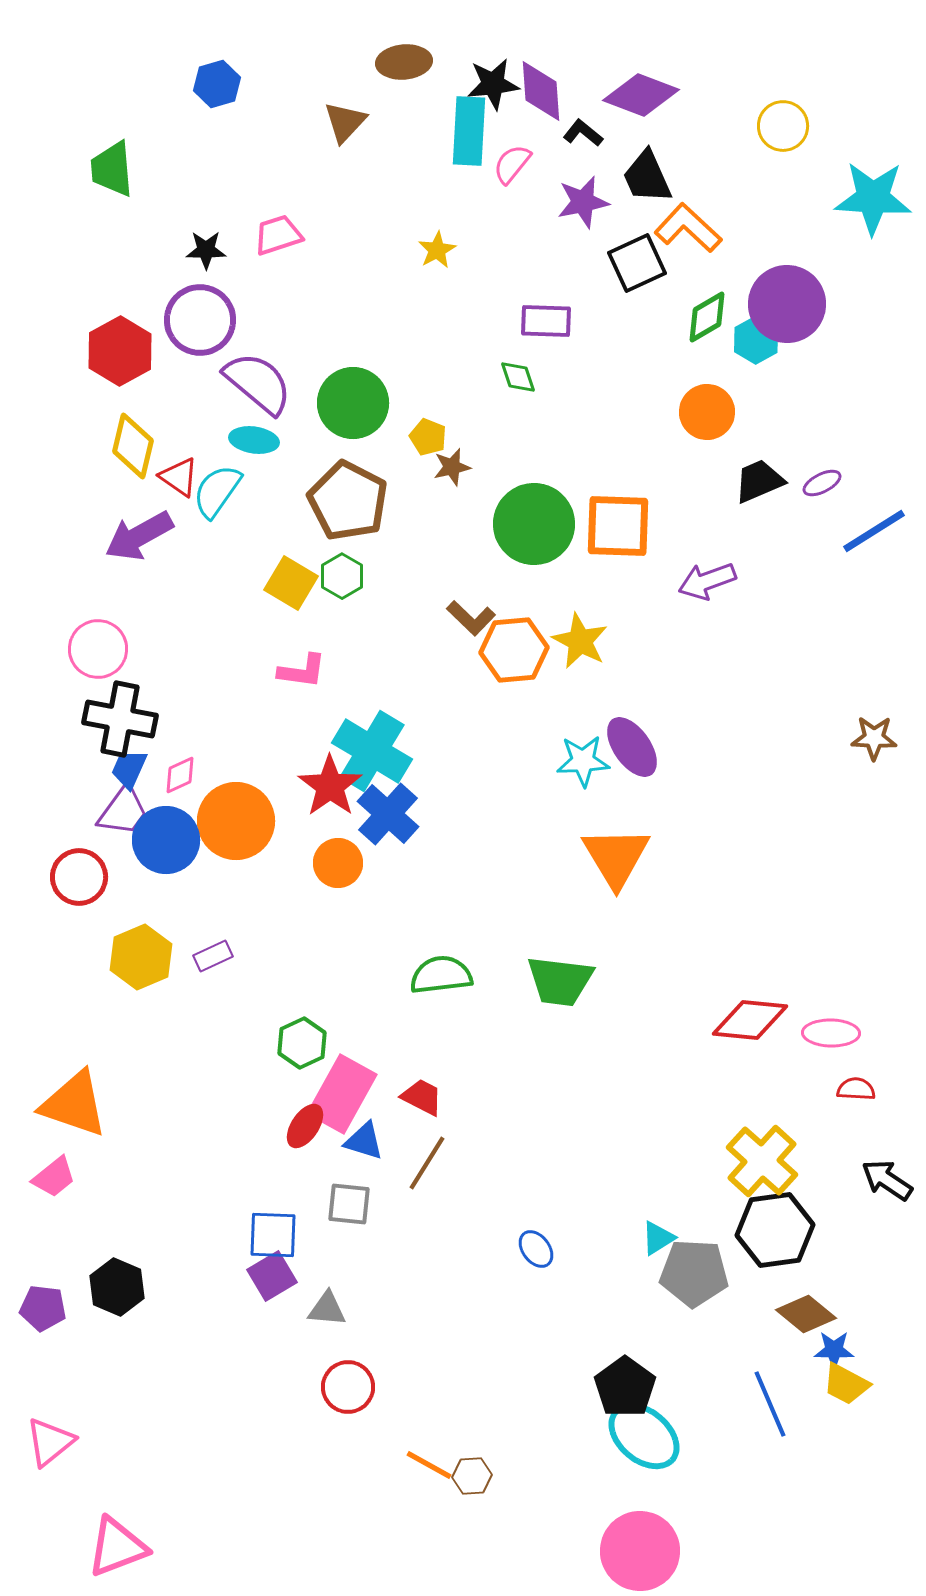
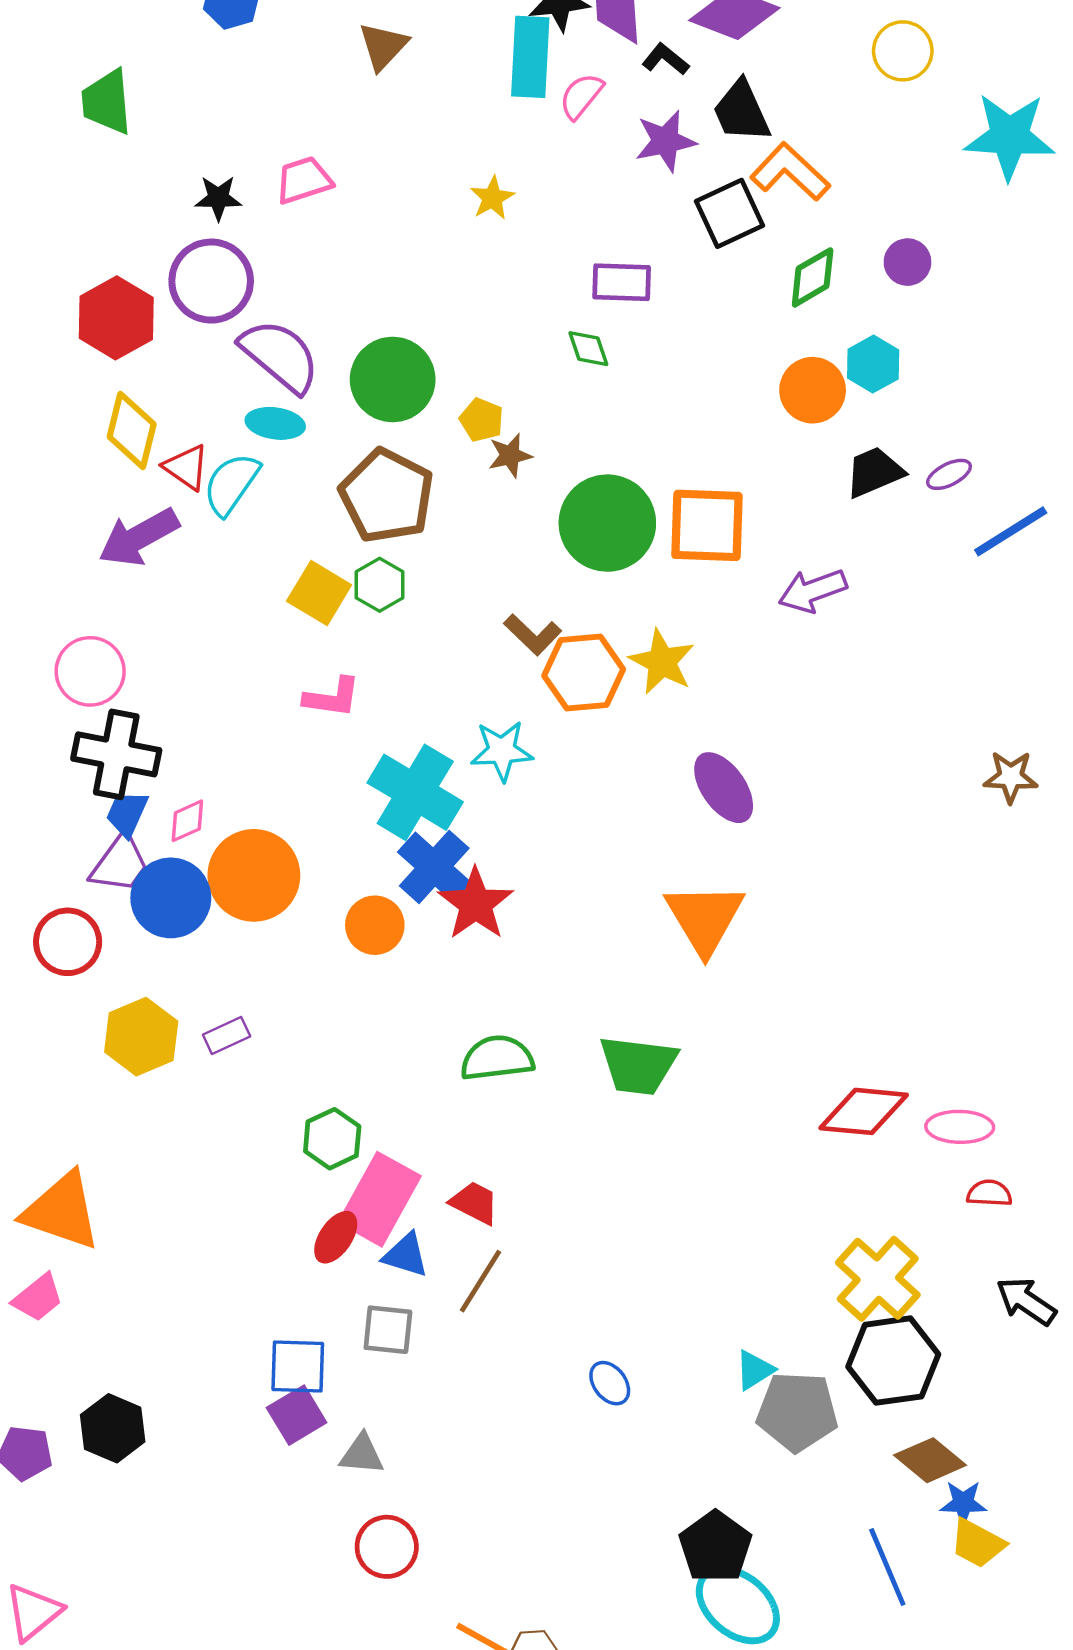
purple circle: (787, 304) -> (907, 262), size x0.5
cyan hexagon: (756, 340) -> (873, 364), moved
cyan star: (583, 761) -> (502, 751), moved
red star: (330, 786) -> (476, 904), moved

